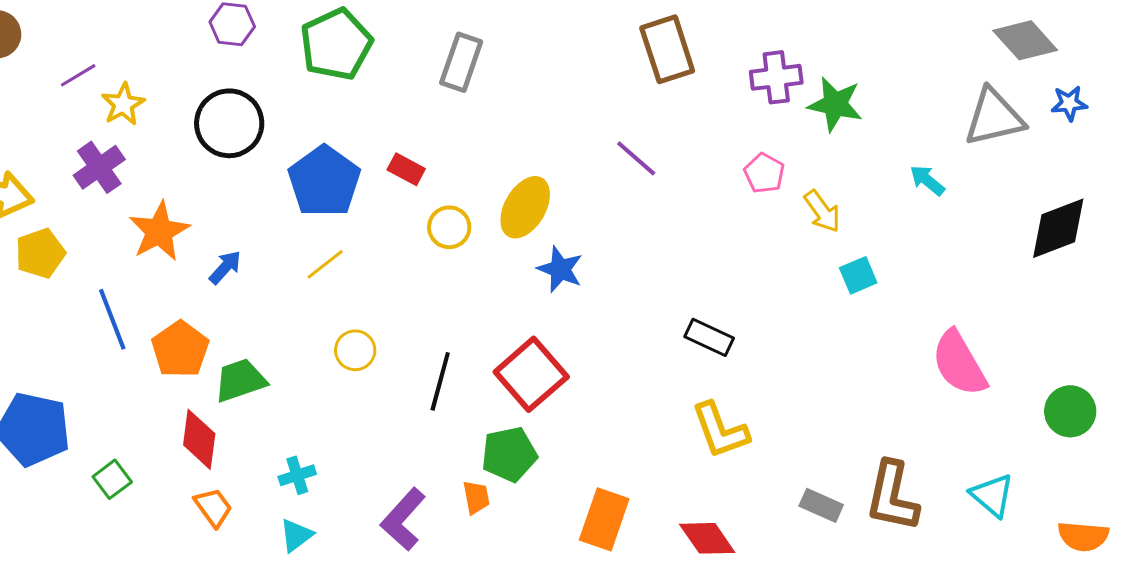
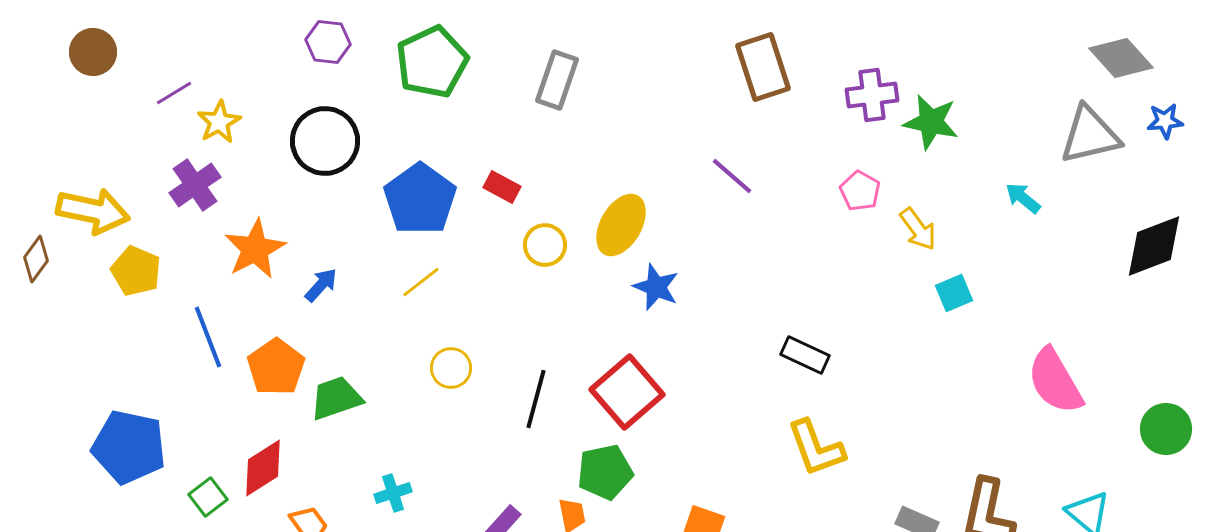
yellow pentagon: (40, 253) -> (136, 271), turned -30
red diamond: (199, 439) -> (263, 468), moved, turned 50

